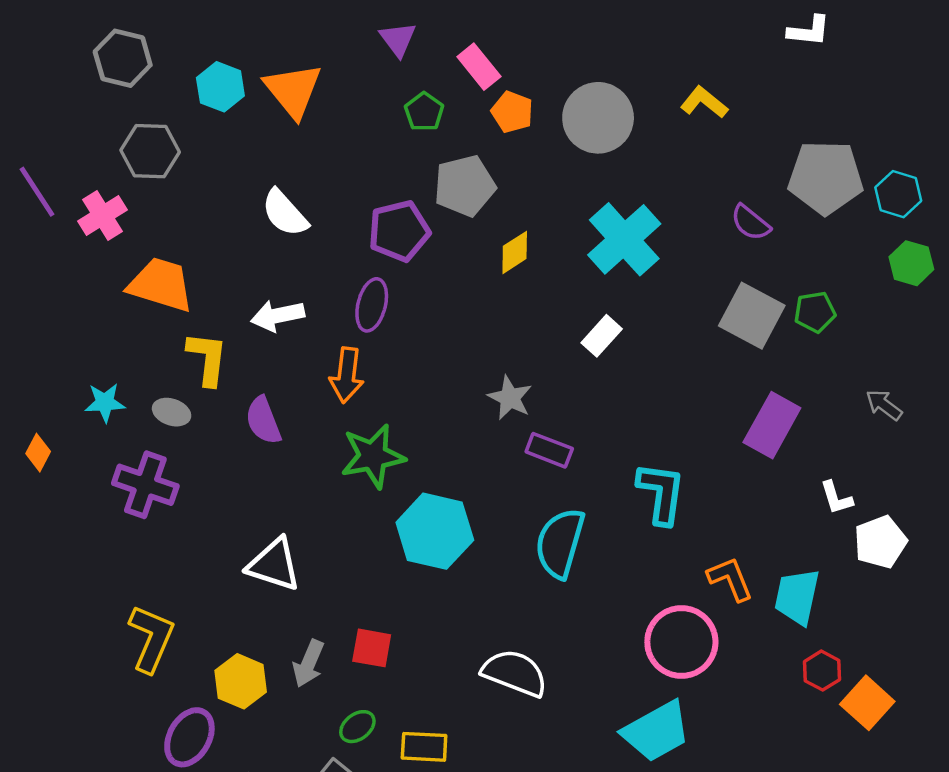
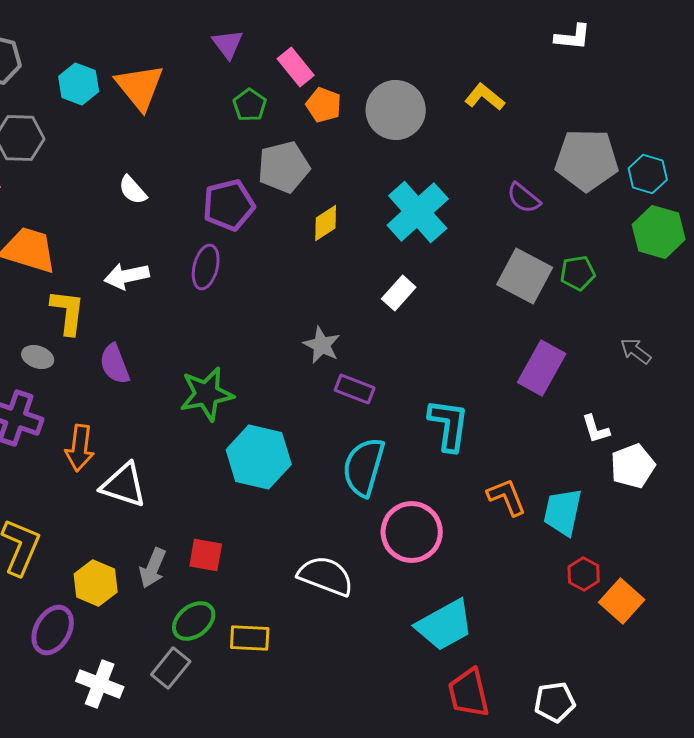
white semicircle: (285, 213) -> (133, 190), size x0.7
green hexagon: (911, 263) -> (659, 232), size x1.4
orange arrow: (347, 375) -> (80, 448), moved
pink circle: (681, 642) -> (412, 532), moved
green ellipse: (357, 727) -> (194, 621), size x1.4

